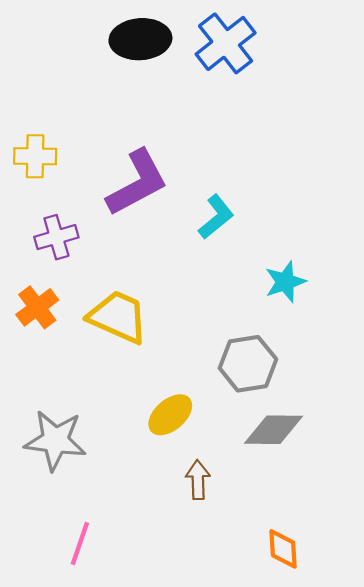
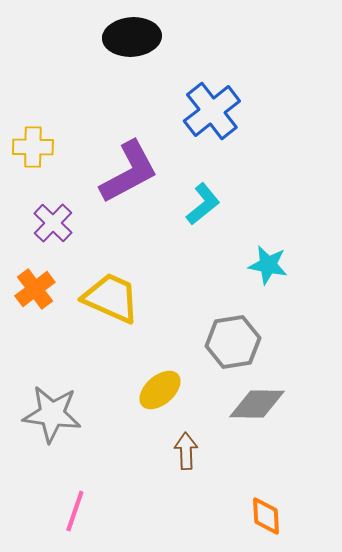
blue cross: (226, 43) -> (212, 111), moved
purple cross: (56, 237) -> (53, 223), turned -30
cyan star: (285, 282) -> (268, 265), turned 30

